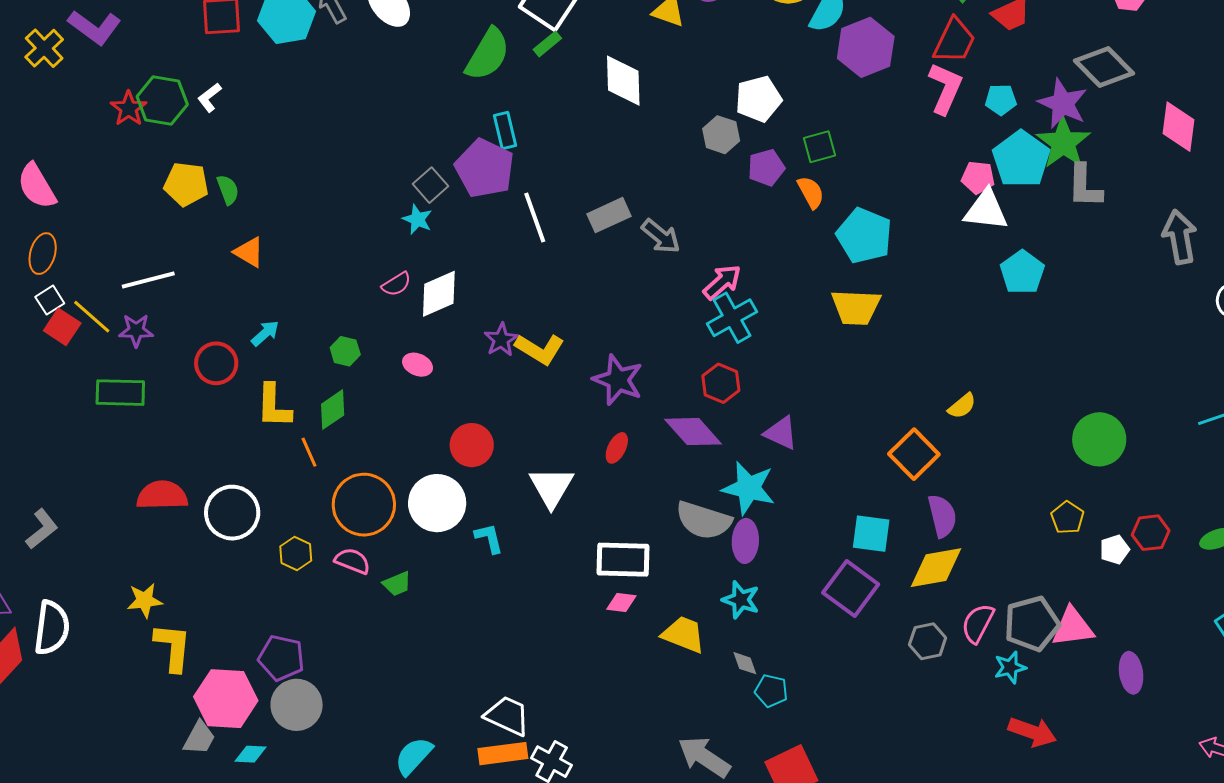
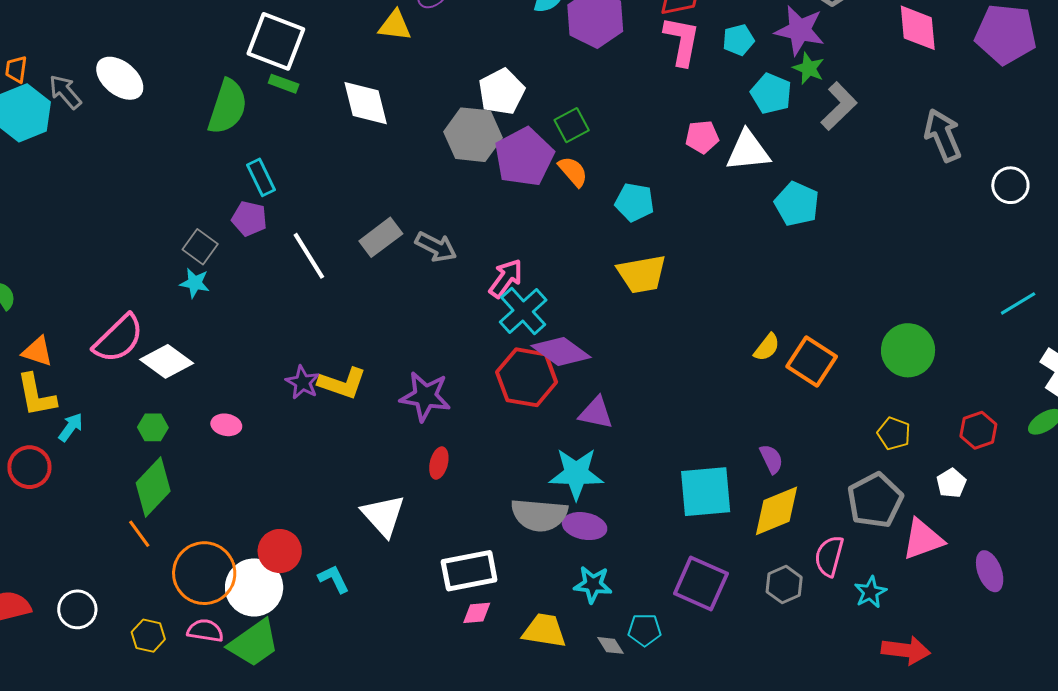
green rectangle: (547, 44) -> (284, 84), turned 72
gray hexagon: (721, 135) -> (473, 135), size x1.5
green star: (1063, 143) -> (809, 68), size x0.6
cyan pentagon: (1021, 159) -> (771, 94), size x0.7
purple pentagon: (485, 168) -> (249, 219), size x0.6
purple pentagon: (766, 168) -> (524, 157), size x1.6
pink pentagon: (978, 177) -> (702, 137), moved
gray L-shape: (1085, 186) -> (839, 106), turned -123
cyan pentagon: (864, 236) -> (634, 202), size x0.7
pink semicircle: (396, 284) -> (118, 339), moved, size x1.8
white diamond: (439, 294) -> (167, 361), moved, turned 72
red hexagon: (721, 383) -> (527, 377), size x1.5
yellow L-shape: (274, 406) -> (36, 395), moved
green diamond: (333, 410) -> (153, 487), size x1.4
purple diamond: (693, 432) -> (561, 352), moved
red circle: (472, 445) -> (280, 551), moved
orange square: (914, 454) -> (812, 361), moved
white circle: (437, 503) -> (254, 587), moved
white circle: (232, 513) -> (77, 609), size x0.7
purple semicircle: (942, 516) -> (771, 459), size x0.7
cyan square: (871, 534) -> (706, 492), size x1.4
purple ellipse: (745, 541) -> (585, 526), turned -69
white pentagon: (1115, 550) -> (951, 483), moved
green trapezoid: (397, 584) -> (254, 643), size x1.8
purple square: (851, 588) -> (701, 584), moved
gray pentagon: (1032, 624) -> (875, 500), moved
cyan pentagon: (771, 691) -> (645, 630), moved

